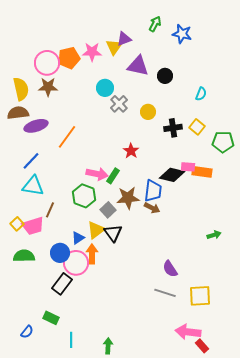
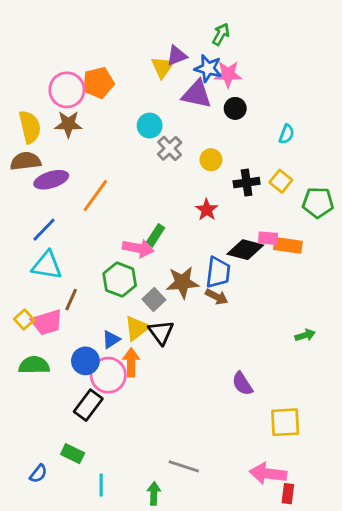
blue star: (182, 34) -> (208, 68), moved
pink star: (92, 52) -> (228, 74), moved
red star: (131, 151) -> (207, 210), moved
green rectangle: (113, 176) -> (155, 235), moved
gray line: (165, 293) -> (184, 466), moved
red rectangle: (202, 346) -> (288, 494), turned 48

